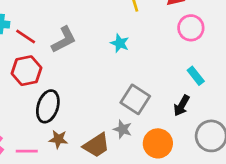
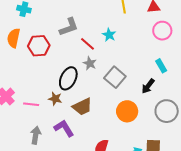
red line: (26, 36) -> (88, 44), moved
black ellipse: (48, 106) -> (68, 78), moved
gray star: (123, 129) -> (90, 63), moved

